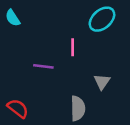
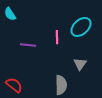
cyan ellipse: (102, 19) -> (81, 27), moved
purple line: (43, 66) -> (28, 45), moved

